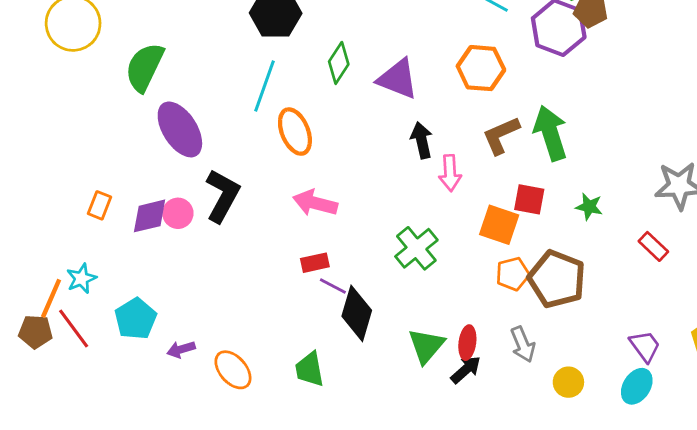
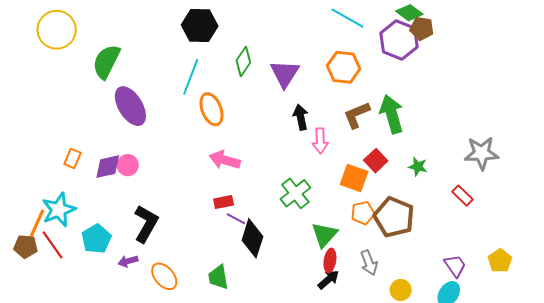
purple triangle: (398, 79) -> (285, 74), turned 40
black L-shape: (223, 196) -> (146, 224), moved
red square: (529, 199) -> (376, 161), turned 35
cyan star: (81, 279) -> (59, 210), size x1.6
green triangle: (426, 346) -> (324, 235), moved

